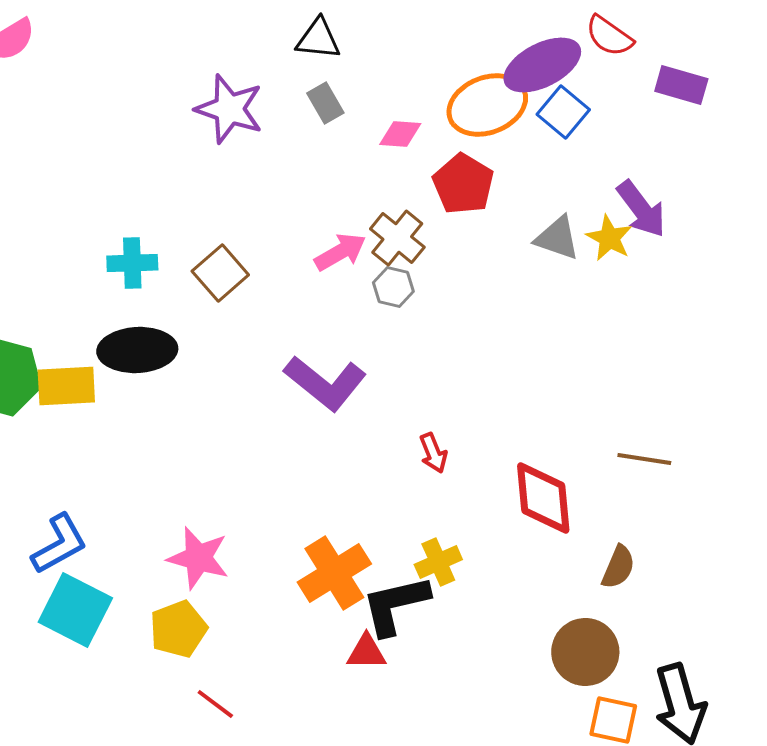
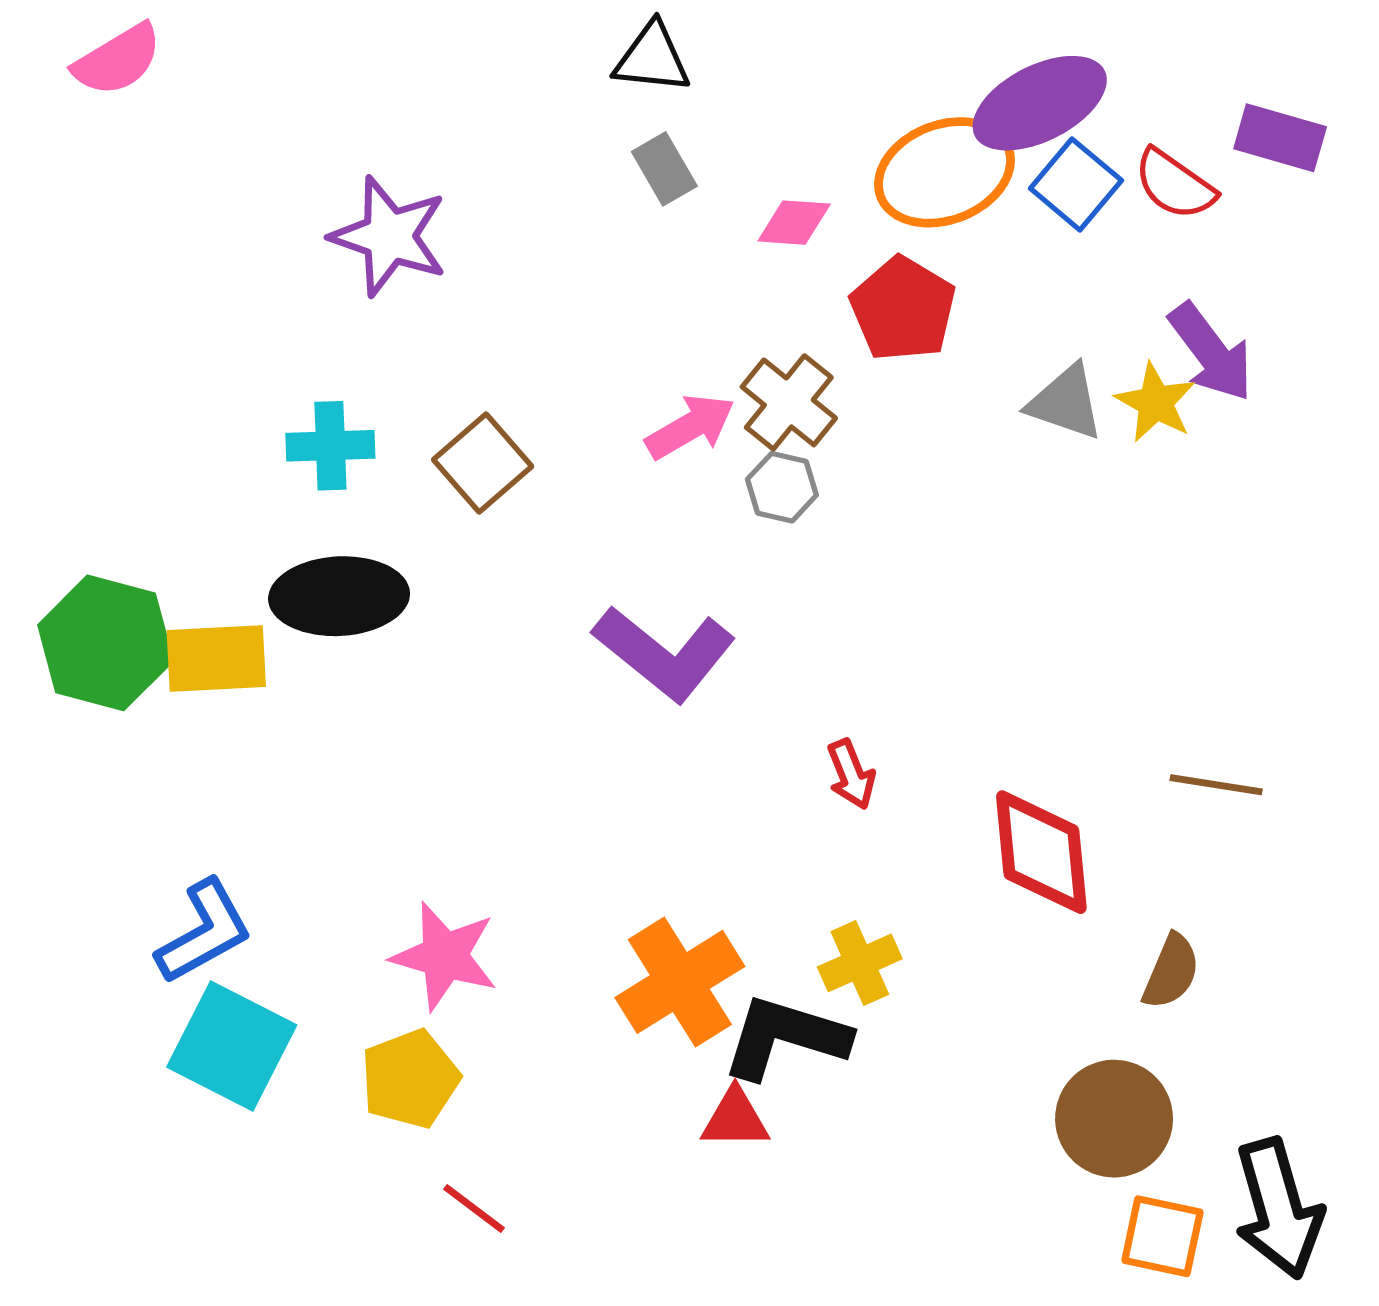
red semicircle: (609, 36) -> (1175, 184), moved
purple star: (229, 109) -> (389, 236), moved
black L-shape: (395, 605) -> (785, 1037), turned 30

